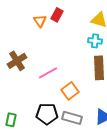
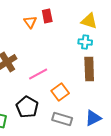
red rectangle: (57, 15) -> (47, 16), turned -40
black pentagon: (47, 114) -> (27, 107), moved, turned 30

